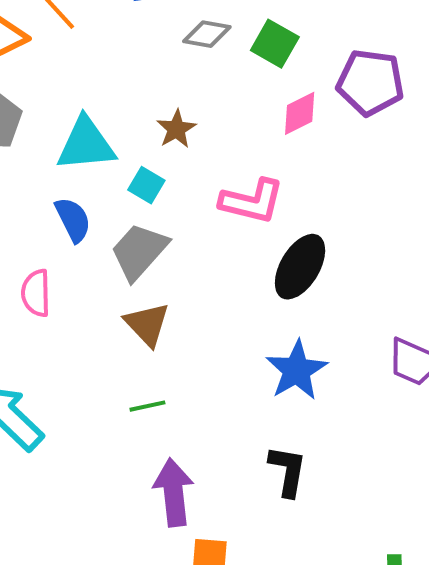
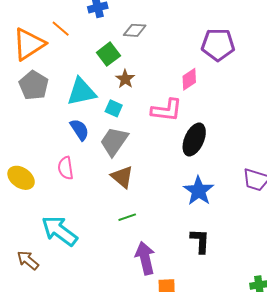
green square: (275, 44) -> (108, 54), moved, turned 30
pink diamond: (300, 113) -> (189, 79), moved

